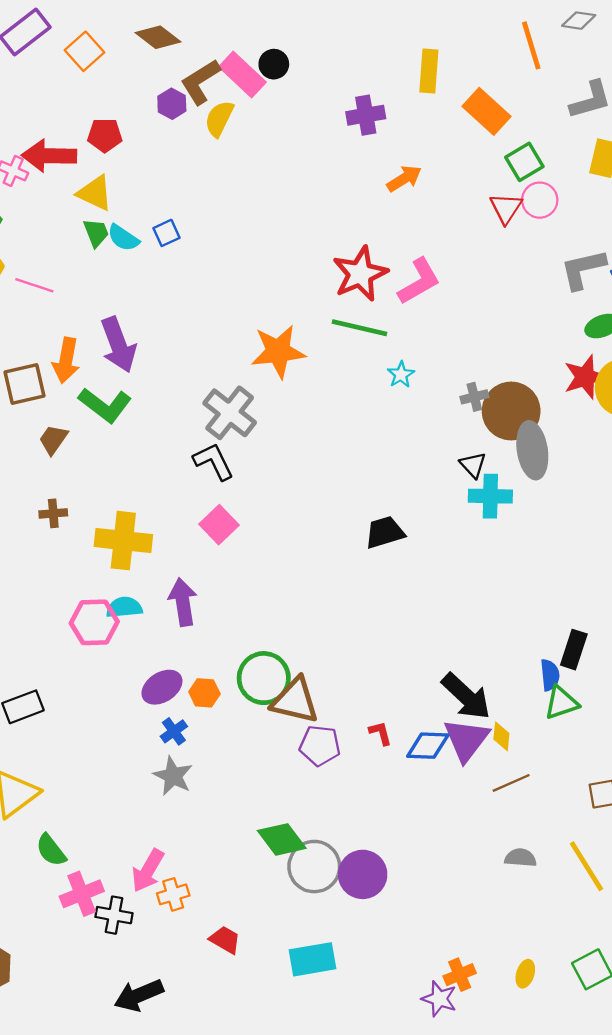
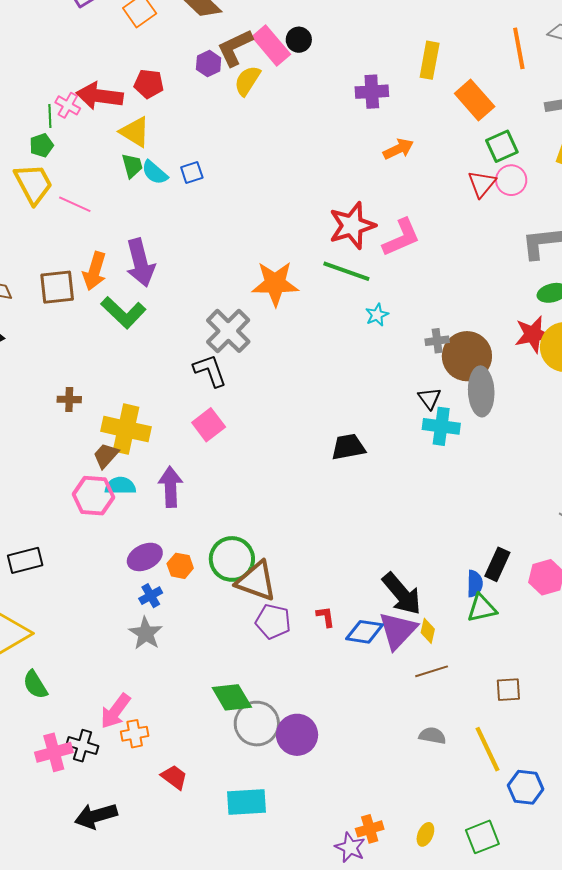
brown trapezoid: (53, 439) -> (106, 456), moved
pink cross: (82, 894) -> (54, 752), moved

